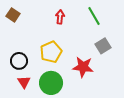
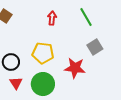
yellow pentagon: (51, 52) -> (43, 53), turned 30

